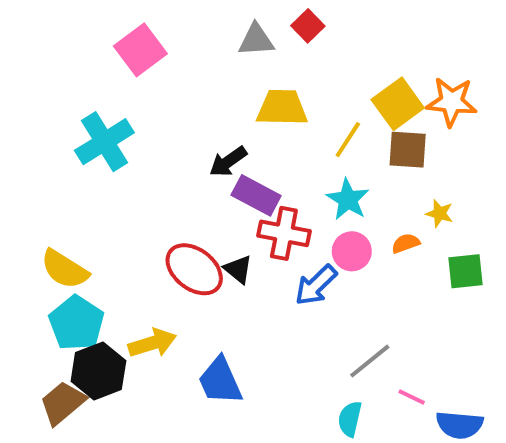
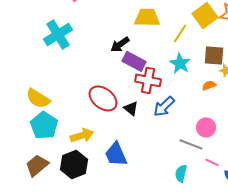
brown square: (408, 150) -> (214, 55), moved
pink circle: (352, 251) -> (206, 127), moved
black triangle: (238, 269) -> (131, 108), moved
gray line: (370, 361) -> (191, 144), turned 60
black hexagon: (98, 371) -> (74, 164), moved

